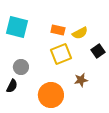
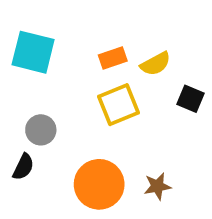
orange rectangle: (58, 30) -> (113, 58), turned -32
black square: (98, 51) -> (190, 99), turned -32
brown star: (81, 80) -> (157, 186), moved

